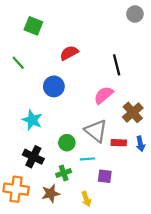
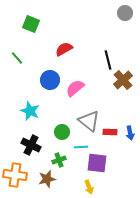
pink semicircle: (104, 95) -> (75, 88), moved
brown cross: (133, 112) -> (123, 80), moved
purple square: (105, 176) -> (97, 163), size x1.5
yellow arrow: (86, 199) -> (89, 187), moved

